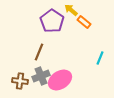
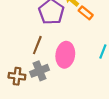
pink ellipse: (60, 80) -> (65, 55), moved, turned -50

